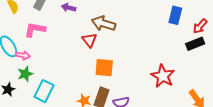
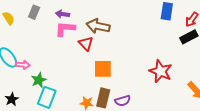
pink L-shape: (35, 30) -> (65, 29), moved
green star: (25, 74) -> (39, 80), moved

